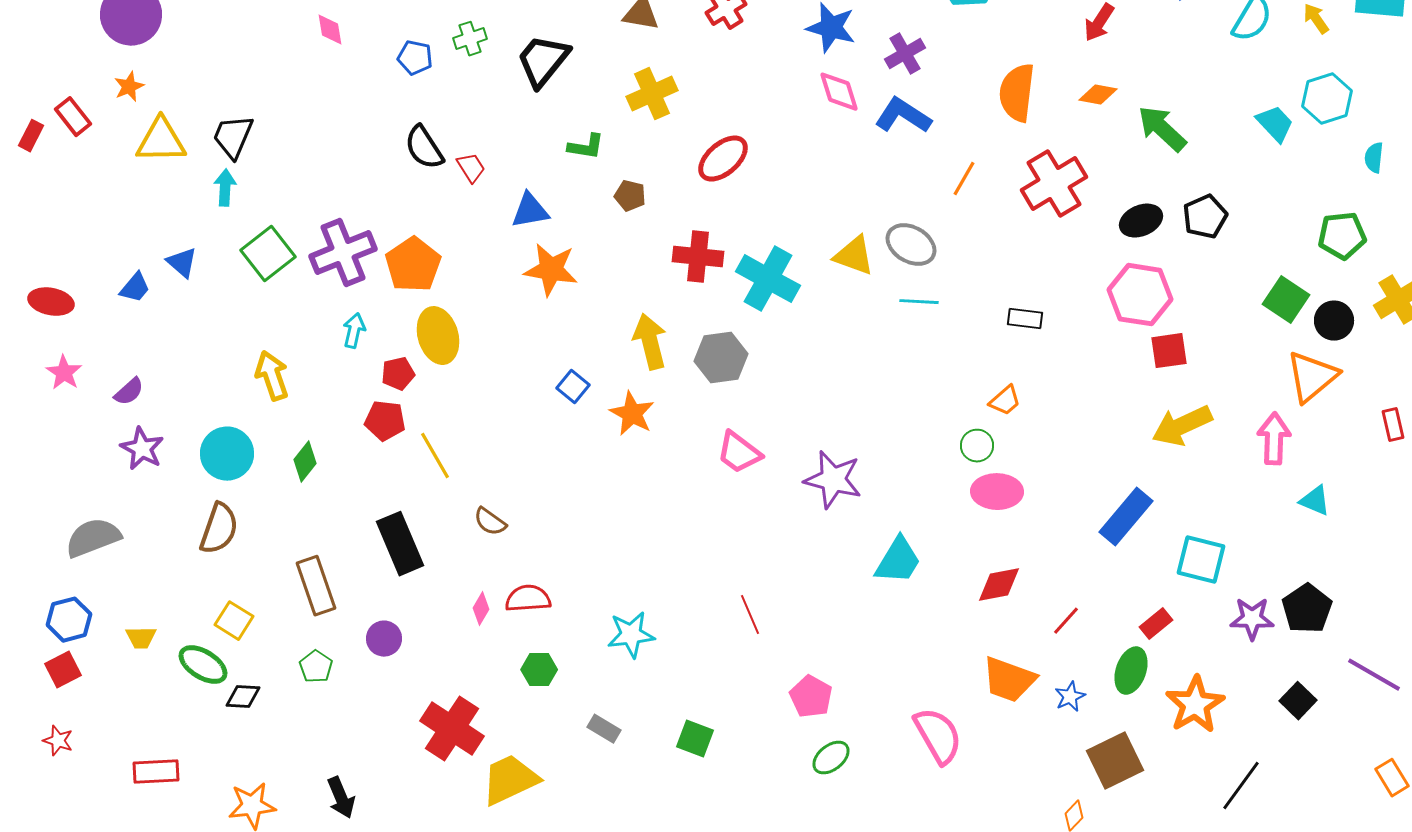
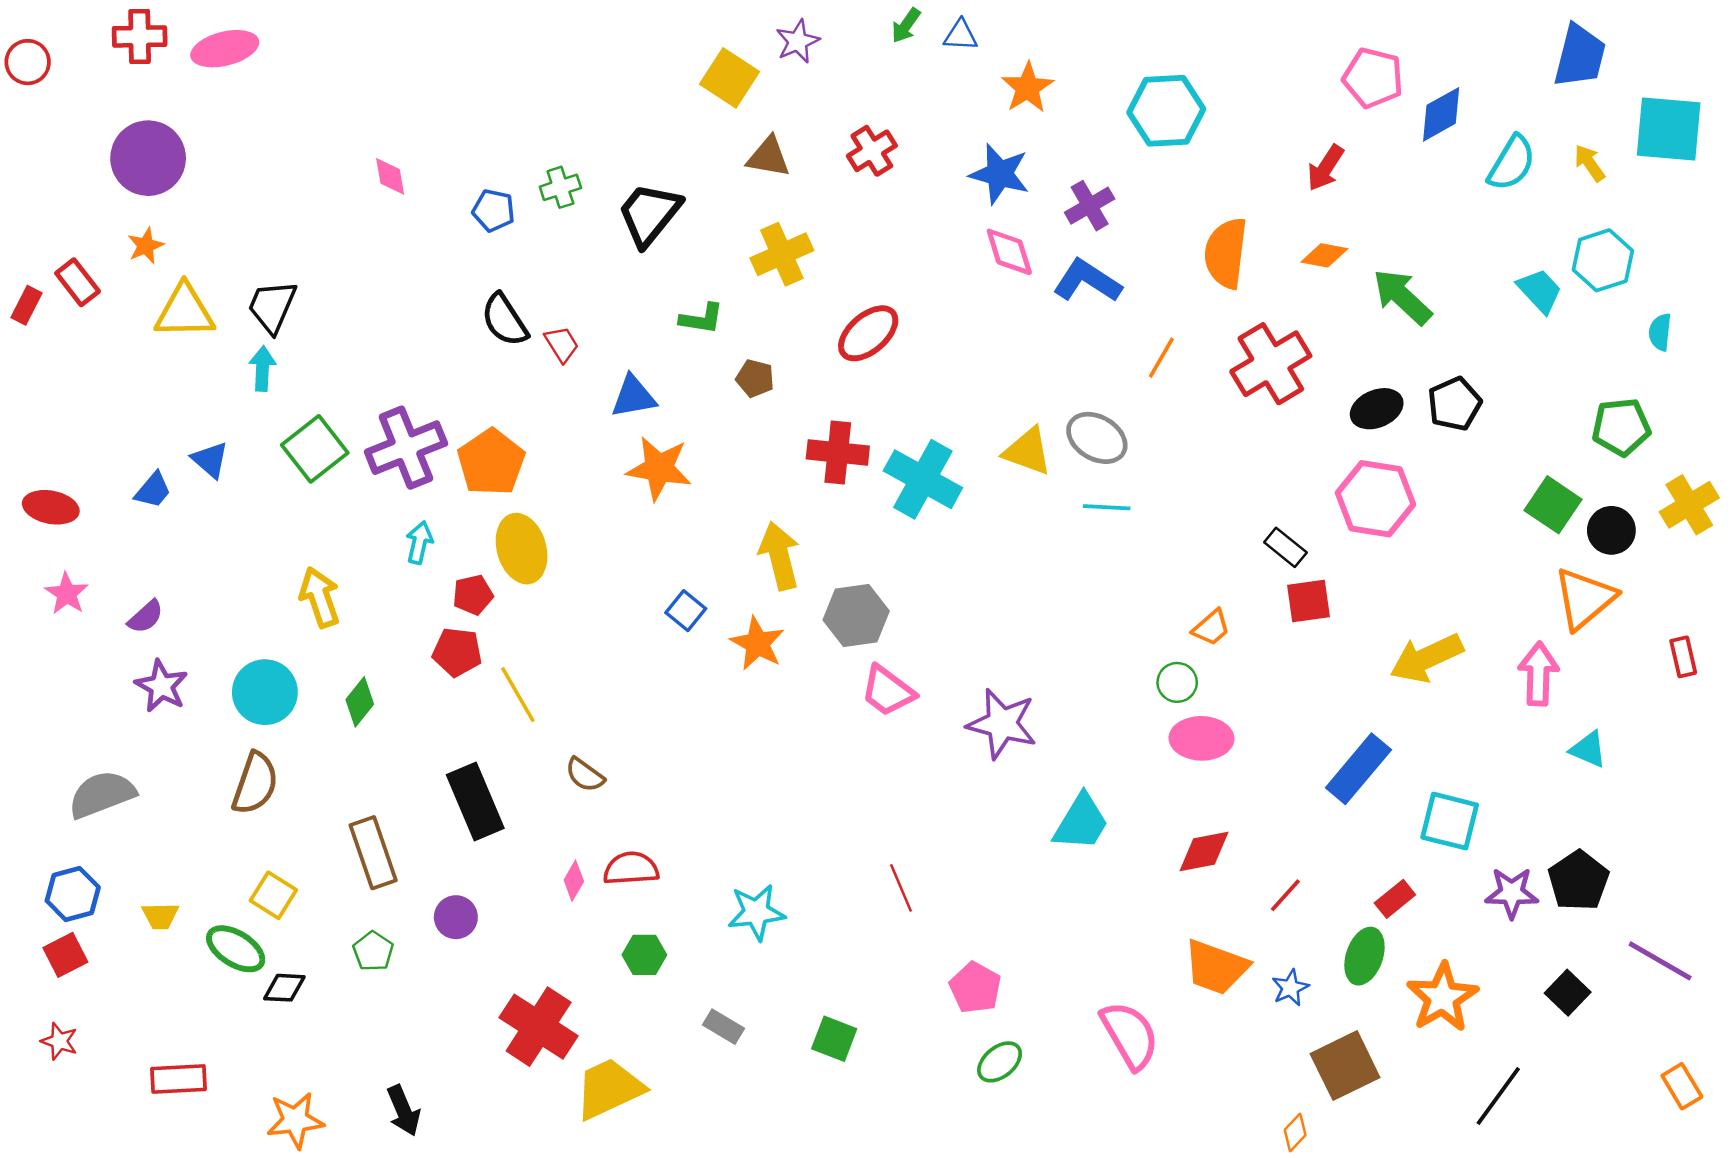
black rectangle: (1025, 319) -> (1285, 547), moved, turned 32
red square: (1169, 351) -> (1309, 601), moved
gray hexagon: (721, 358) -> (856, 616), moved

